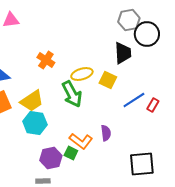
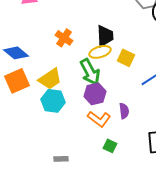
black trapezoid: (123, 53) -> (105, 36), moved
green square: (71, 153) -> (110, 146), moved
purple hexagon: (51, 158) -> (95, 94), moved

